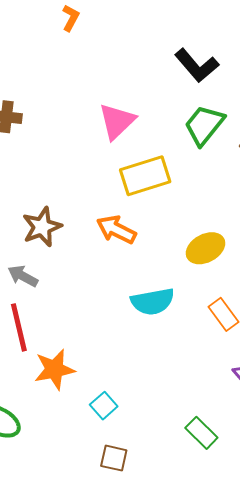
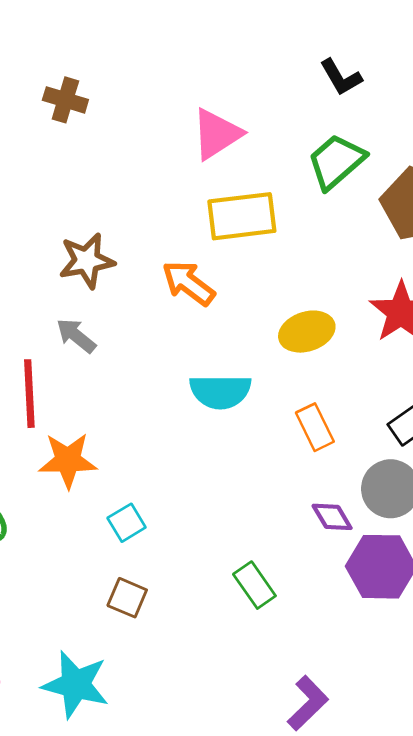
black L-shape: (197, 65) -> (341, 77), size x0.7
gray arrow: (23, 276) -> (76, 336), moved

